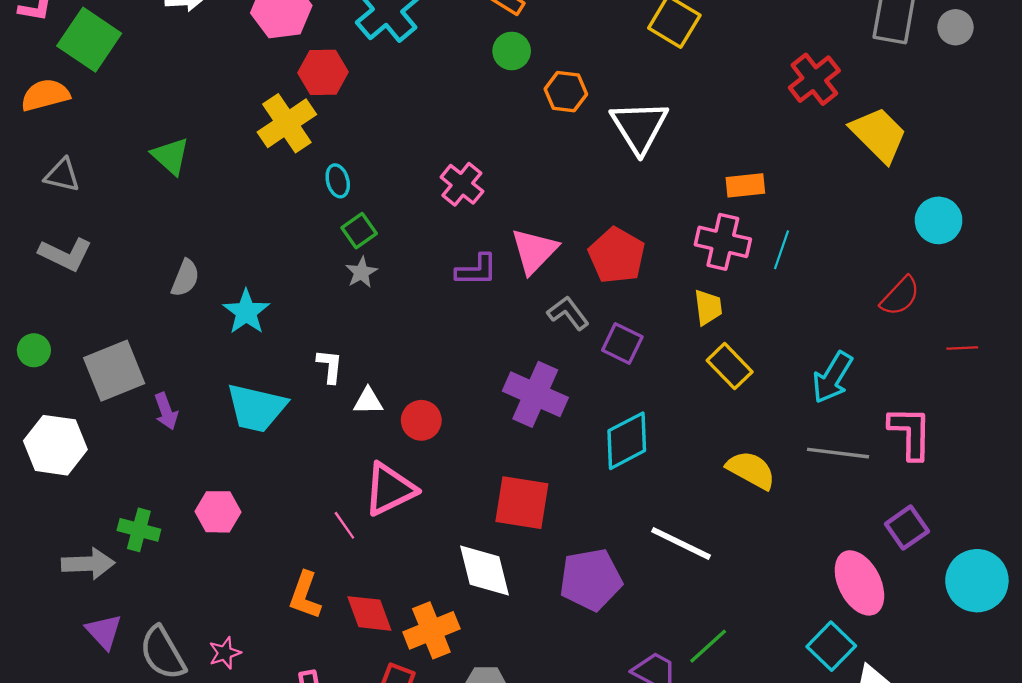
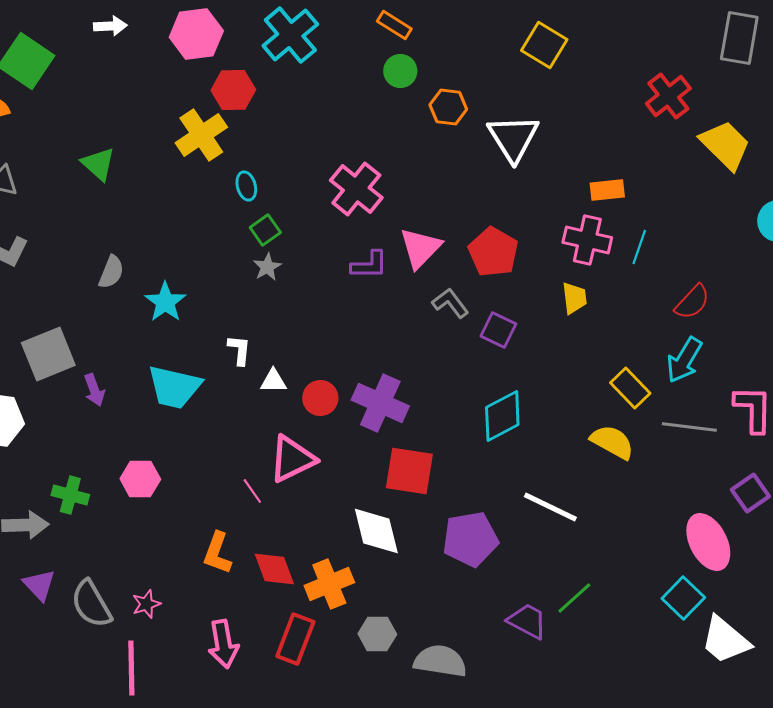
pink cross: (462, 184) -> (356, 189), size x1.4
red semicircle: (900, 296) -> (692, 302), moved
yellow rectangle: (730, 366) -> (630, 388), moved
purple cross: (535, 394) -> (380, 403), moved

